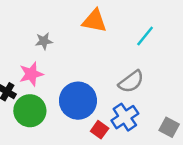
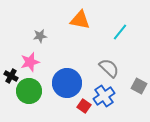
gray semicircle: (131, 82) -> (109, 68), turned -100
gray square: (169, 127) -> (139, 86), moved

